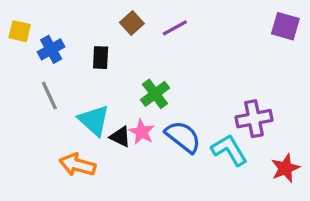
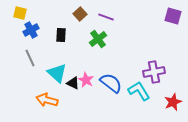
purple line: (175, 28) -> (106, 17), turned 49
yellow square: (20, 31) -> (20, 13), moved
green cross: (155, 94) -> (98, 39), moved

